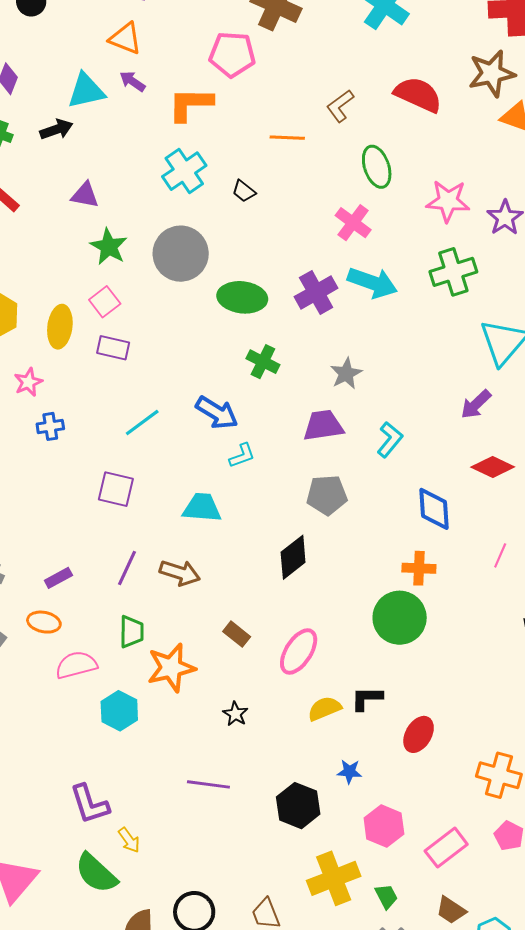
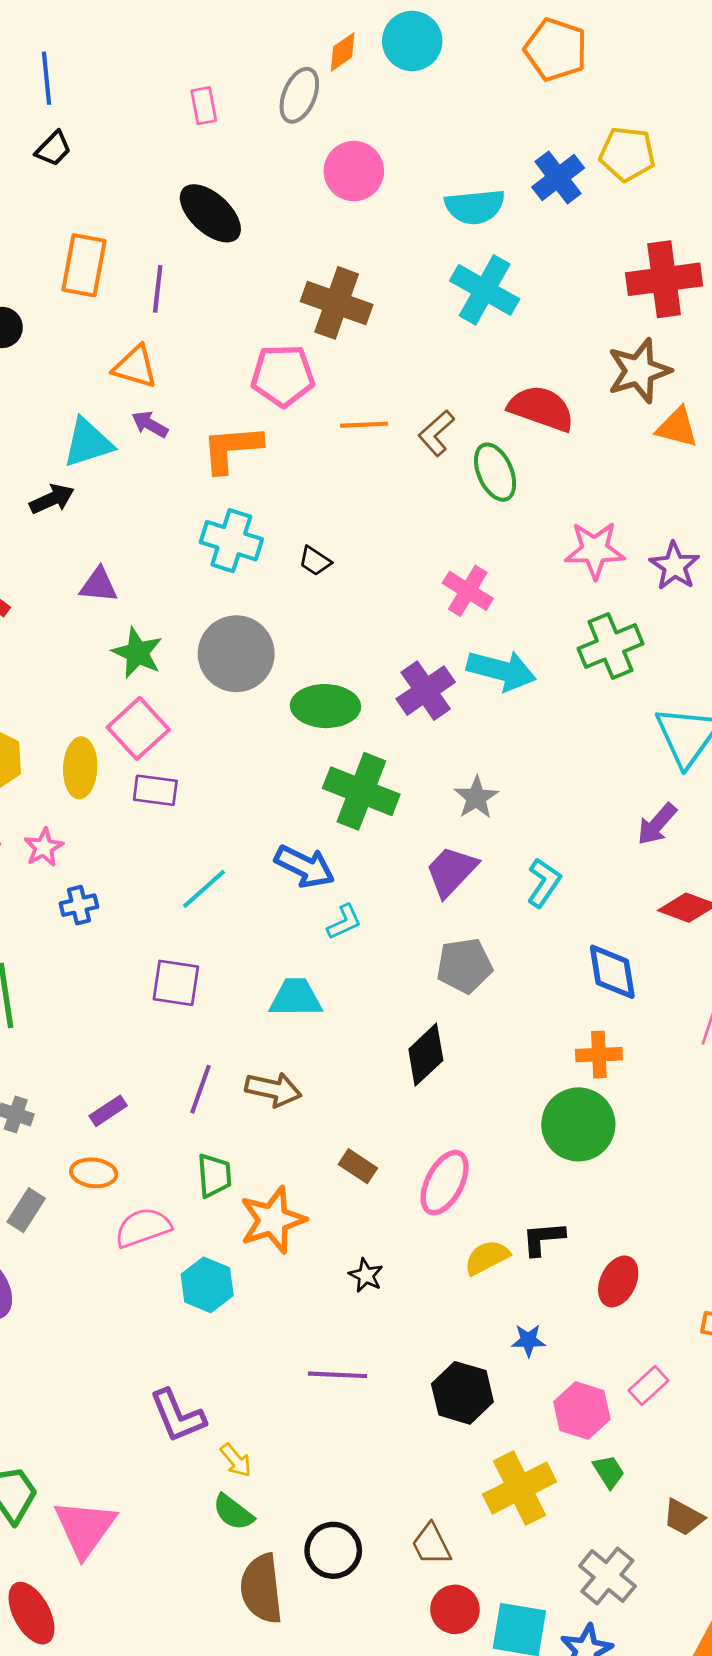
orange line: (287, 138) -> (364, 425), moved
green ellipse: (377, 167) -> (495, 472), moved
cyan cross: (184, 171) -> (231, 541), turned -33
pink square: (105, 302) -> (138, 728), size x1.4
green cross: (263, 362) -> (361, 791), size x1.6
purple trapezoid: (323, 425) -> (451, 871), turned -33
pink rectangle: (446, 848) -> (648, 1386), moved, size x0.7
green semicircle: (96, 873) -> (233, 1512), moved, size x0.7
green trapezoid: (386, 896) -> (609, 1472), moved

